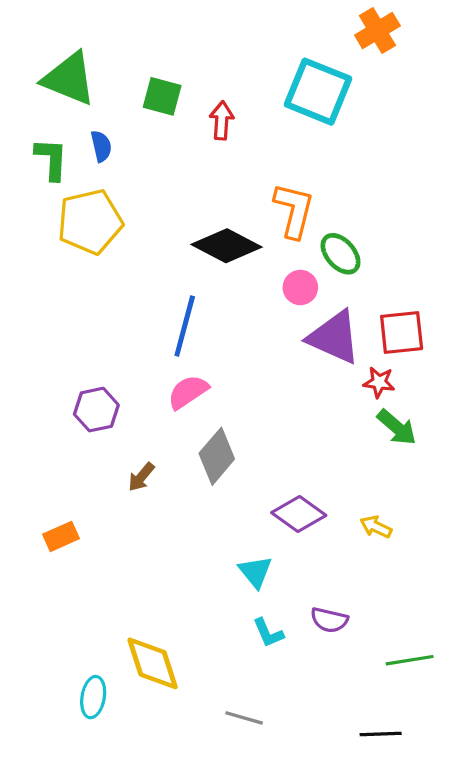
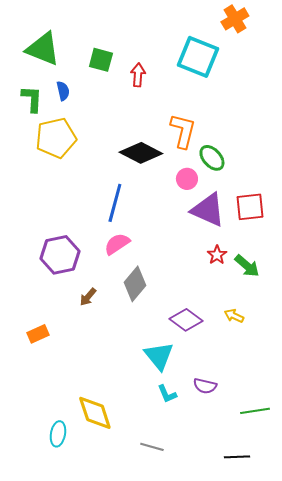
red star: (379, 382) -> (217, 255), moved, turned 30
purple hexagon: (96, 410) -> (60, 255), size x1.4
yellow arrow: (376, 527) -> (234, 316), moved
cyan triangle: (255, 572) -> (159, 356), size x1.4

